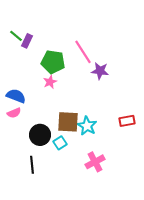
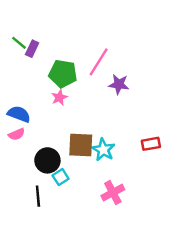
pink line: (83, 52) -> (99, 62), turned 65
cyan square: (60, 143) -> (61, 177), moved

